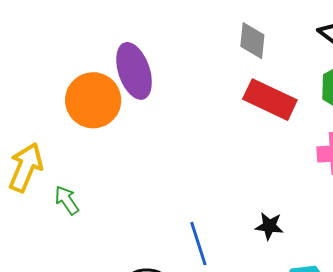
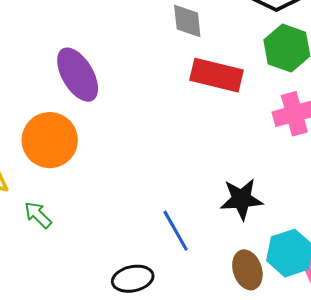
orange circle: (93, 100) -> (50, 140), moved
black star: (269, 226) -> (241, 199), size x1.5

